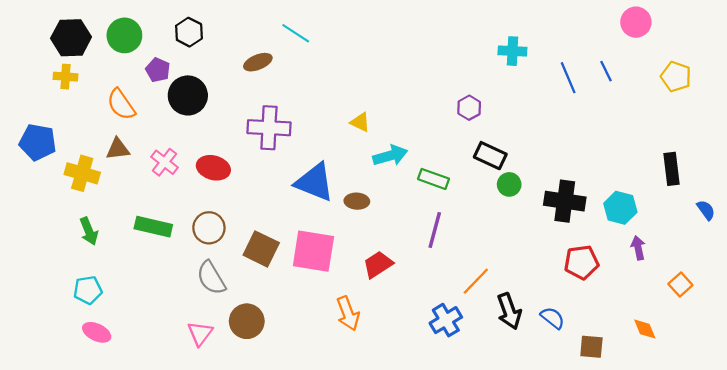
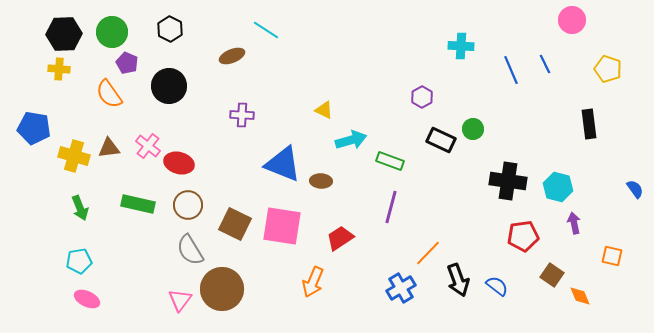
purple pentagon: (158, 70) -> (127, 63), moved
purple cross: (269, 128) -> (242, 115), size x0.6
brown triangle: (118, 149) -> (109, 148), moved
red ellipse: (213, 168) -> (179, 163), moved
black rectangle: (671, 169) -> (589, 124), moved
green circle: (509, 184) -> (473, 129), moved
orange square: (680, 285) -> (612, 256), turned -35
orange arrow: (348, 313) -> (313, 282), turned 44
brown circle: (247, 321) -> (222, 289), size x1.4
brown square: (591, 347) -> (552, 275), moved, turned 30

